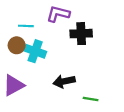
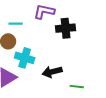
cyan cross: (35, 51) -> (25, 58), moved

